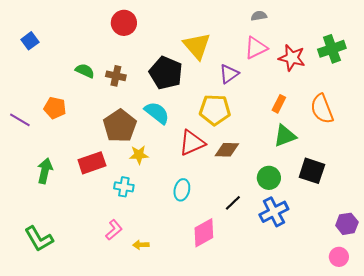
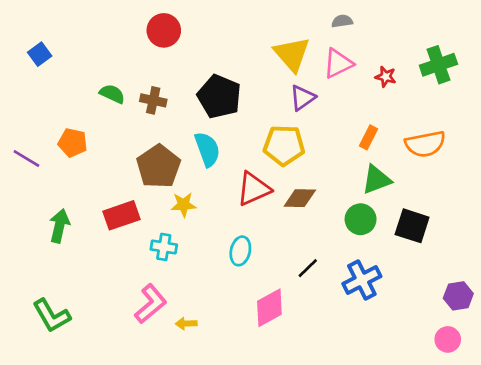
yellow triangle: (197, 46) -> (292, 54), moved
red star: (292, 58) -> (386, 77), size x0.6
orange semicircle: (322, 109) -> (425, 144), turned -80
cyan semicircle: (157, 113) -> (207, 149), turned 32
green circle: (269, 178) -> (361, 219), moved
pink L-shape: (114, 230) -> (151, 304), size x1.4

